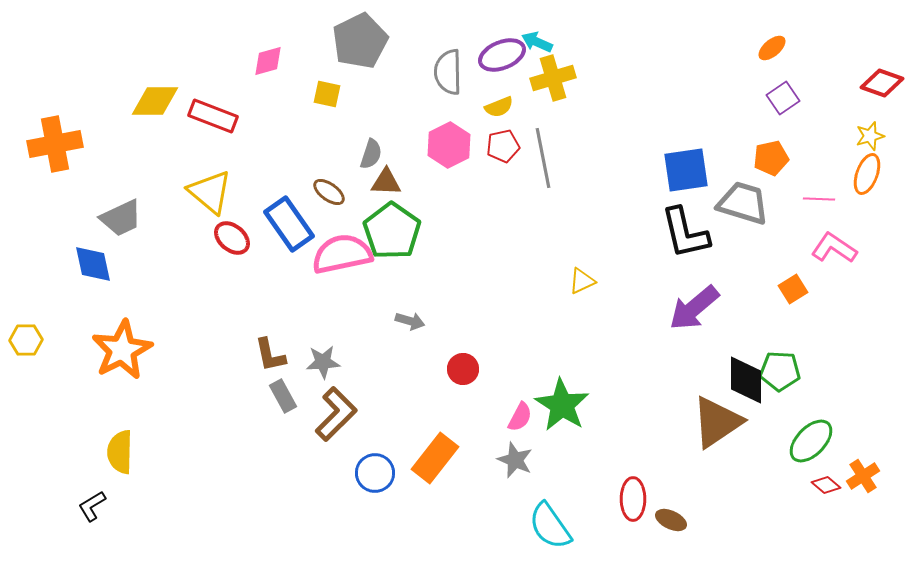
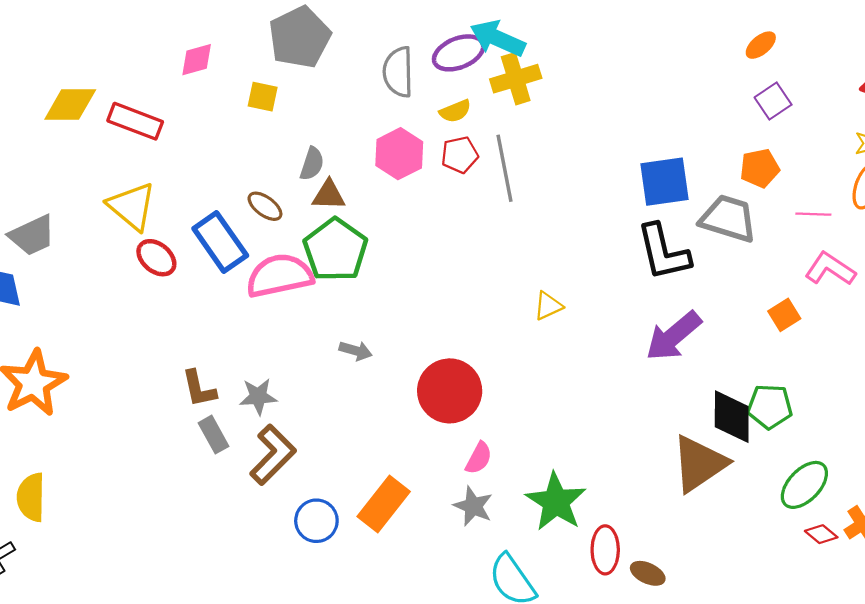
cyan arrow: (537, 42) -> (498, 38), size x1.6
red circle: (463, 369) -> (450, 391), moved, size x1.8
green star: (562, 405) -> (556, 502), moved

